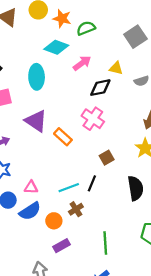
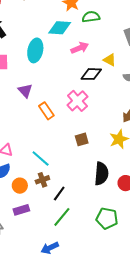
cyan diamond: (56, 47) -> (60, 28), turned -30
purple triangle: (36, 121) -> (25, 91), size x0.7
black line: (92, 183) -> (59, 194), moved
cyan line: (69, 188) -> (41, 158), turned 48
green line: (105, 243) -> (62, 217), turned 30

